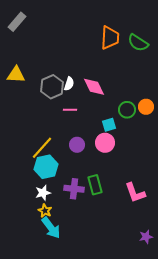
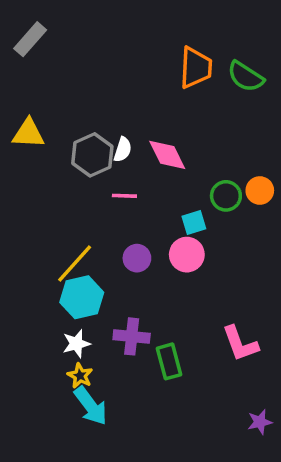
green rectangle: (95, 185) -> (169, 361), moved

